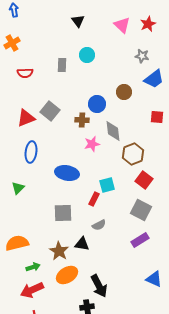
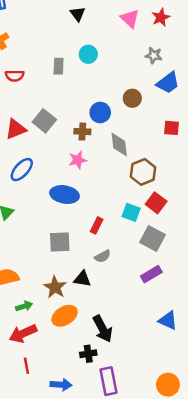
pink star: (92, 144) -> (78, 160), moved
blue ellipse: (31, 152) -> (22, 170), turned 35
cyan square: (107, 185) -> (131, 212), moved, turned 35

